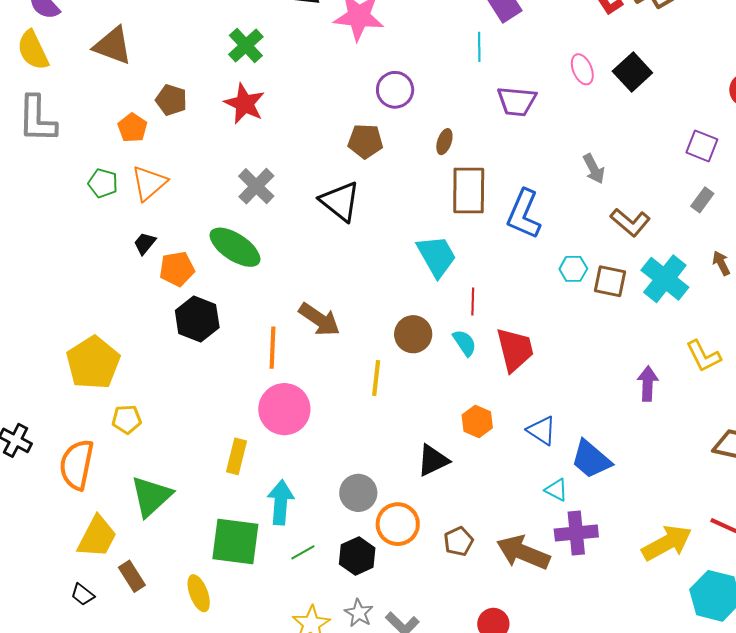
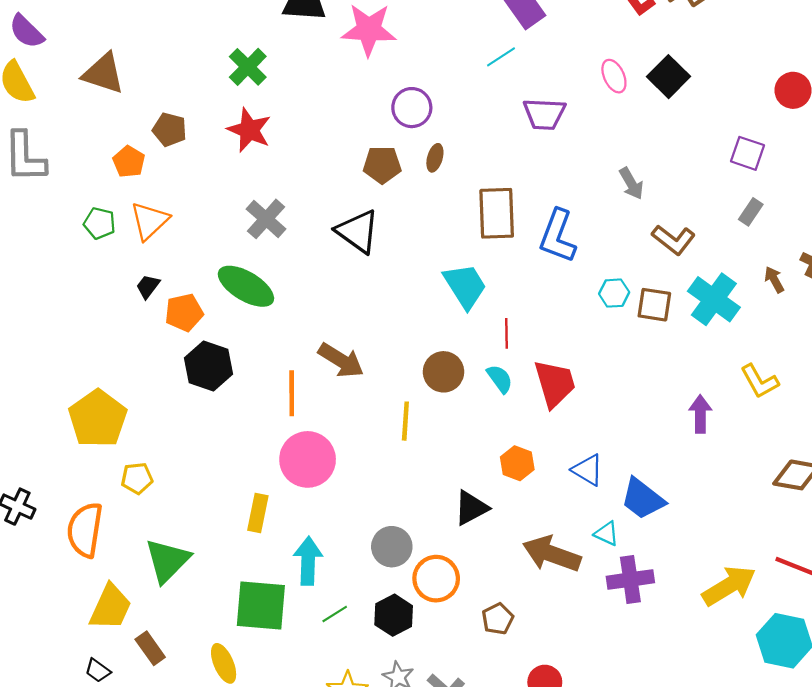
cyan line: (479, 47) -> (501, 57), turned 60
brown ellipse: (444, 142) -> (435, 158), moved
brown pentagon: (459, 541) -> (498, 619), moved
brown arrow: (523, 552) -> (552, 554), moved

